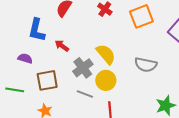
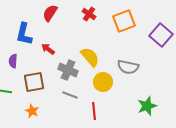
purple semicircle: (25, 58) -> (13, 61), turned -104
gray cross: (83, 68) -> (68, 70), turned -30
yellow circle: (106, 80) -> (103, 82), moved

